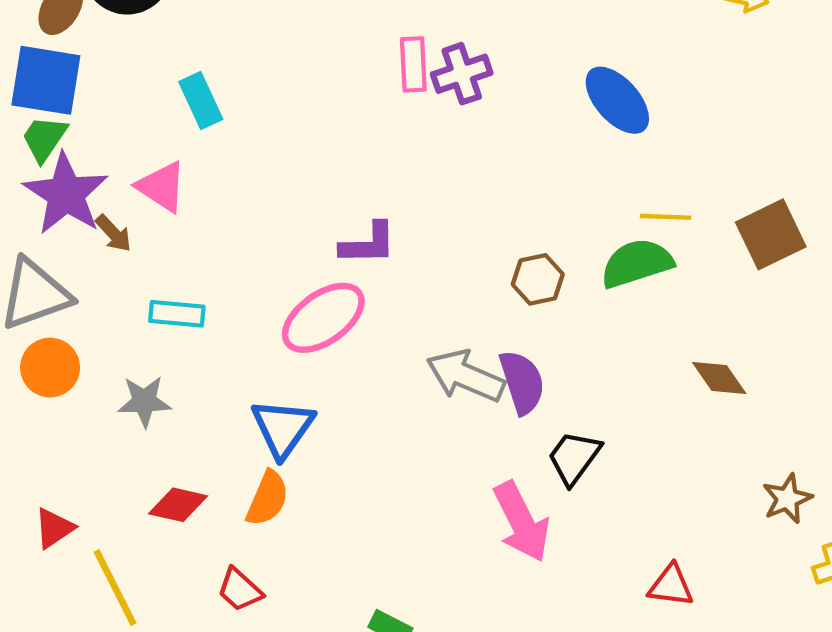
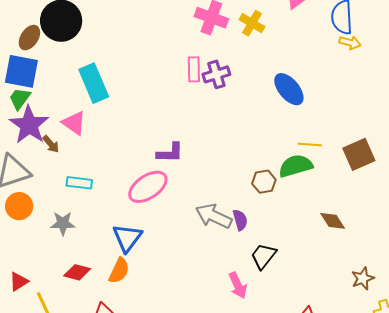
cyan rectangle: (201, 100) -> (94, 83), size x1.5
brown hexagon: (538, 279) -> (264, 182), moved
purple semicircle: (522, 382) -> (240, 220), size x0.7
pink arrow: (522, 522) -> (238, 285), size x0.7

